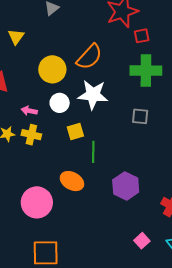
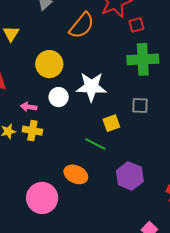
orange semicircle: (89, 57) -> (82, 25), moved
yellow square: (75, 131) -> (111, 123), moved
green line: (93, 152) -> (95, 144), turned -60

